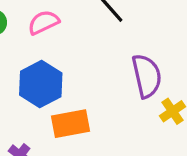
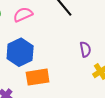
purple semicircle: (147, 76) -> (85, 49), size x0.6

